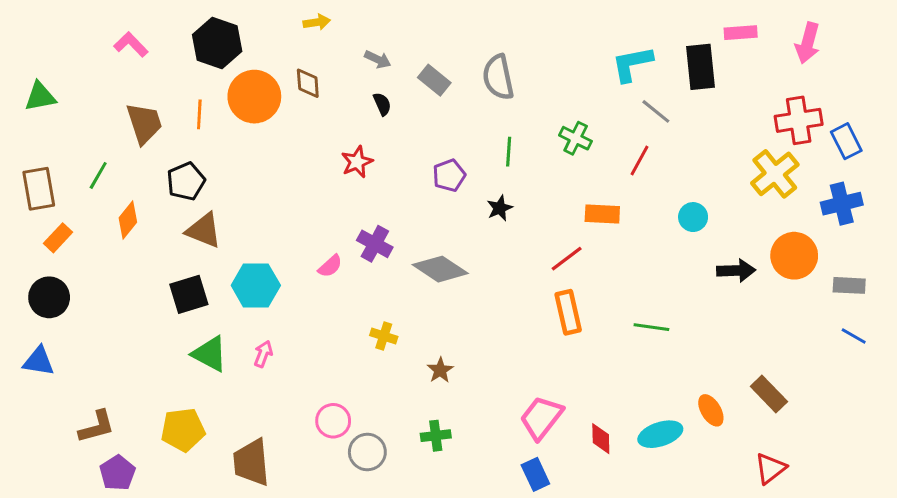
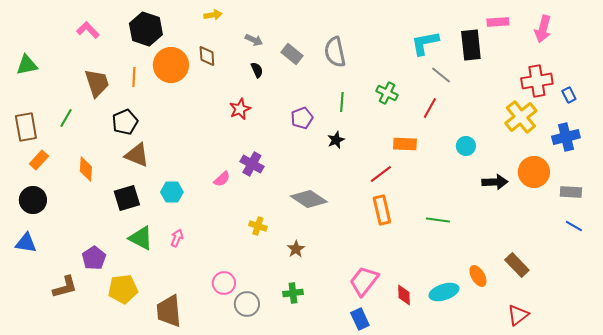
blue rectangle: (846, 141) -> (569, 95), size x0.7
orange diamond: (128, 220) -> (86, 169), moved, turned -35
gray diamond: (440, 269) -> (309, 199), moved
cyan hexagon: (256, 285) -> (172, 192), size x0.7
purple pentagon: (117, 473) -> (94, 258), moved

